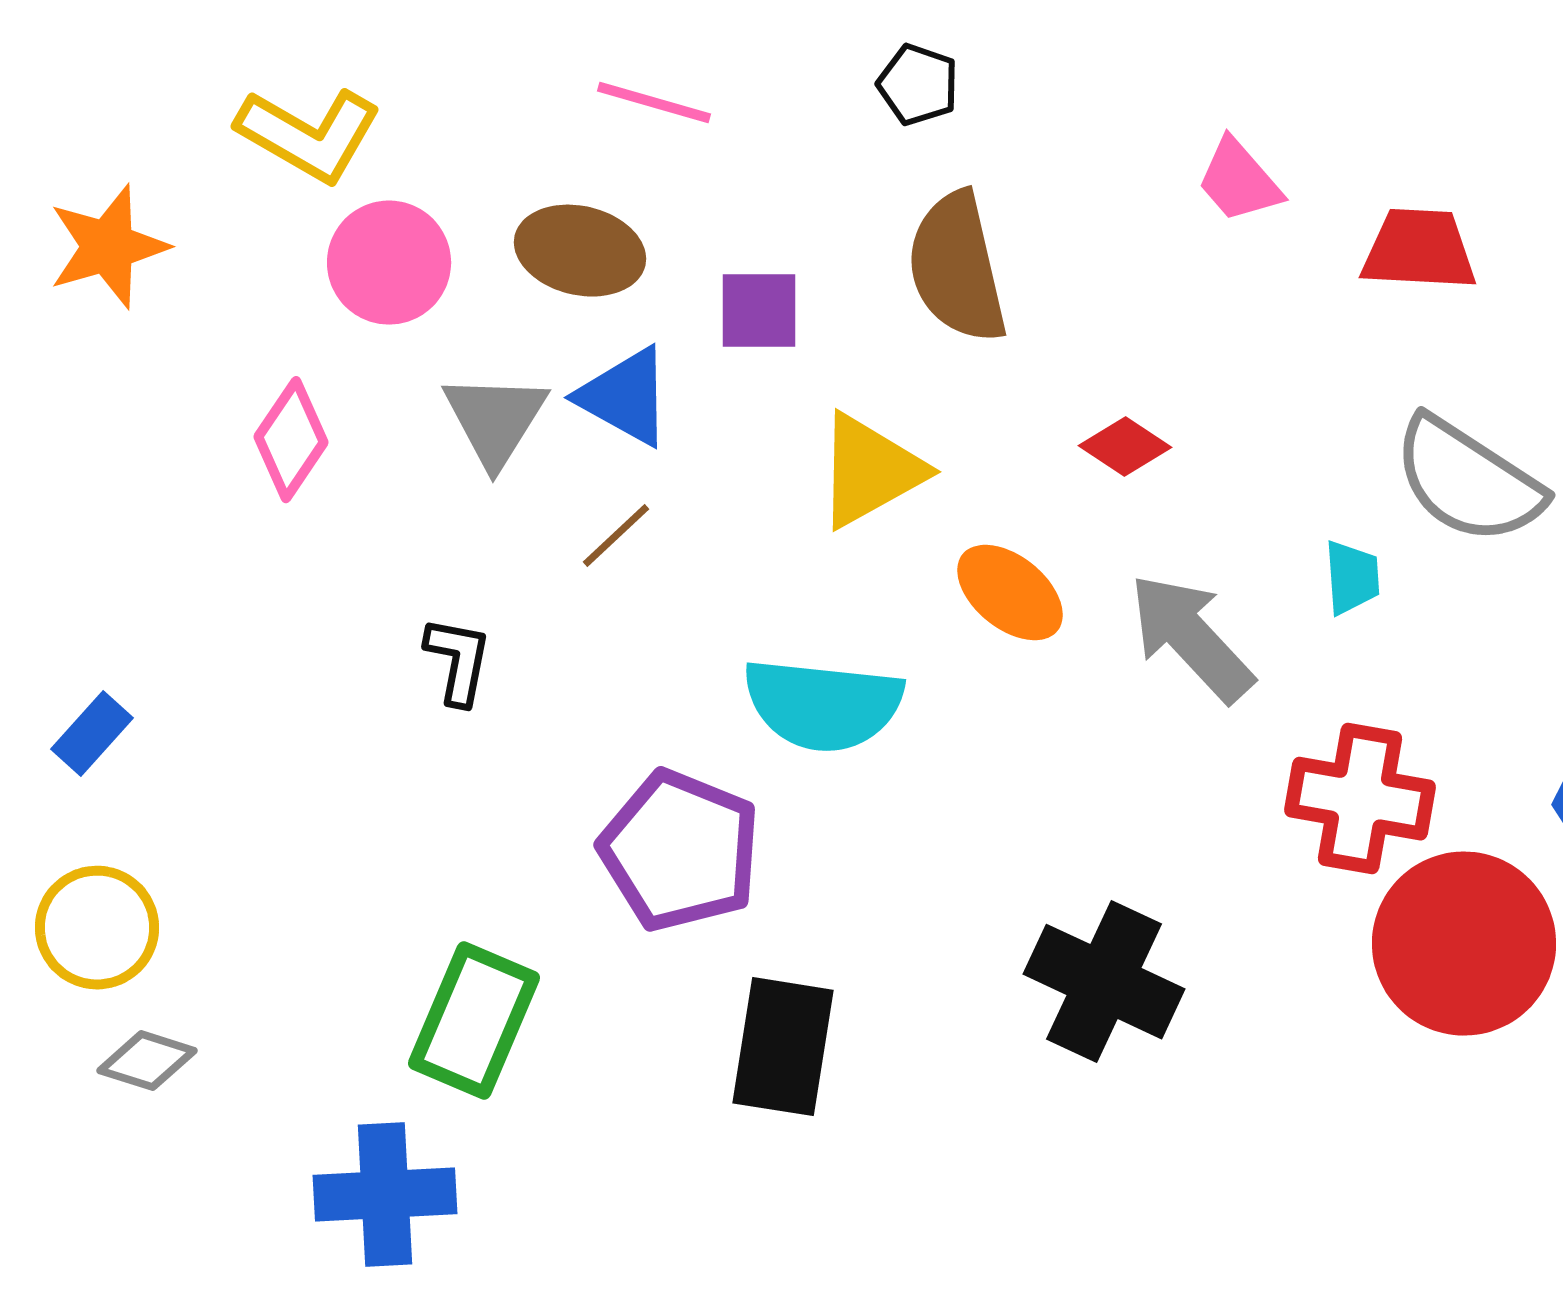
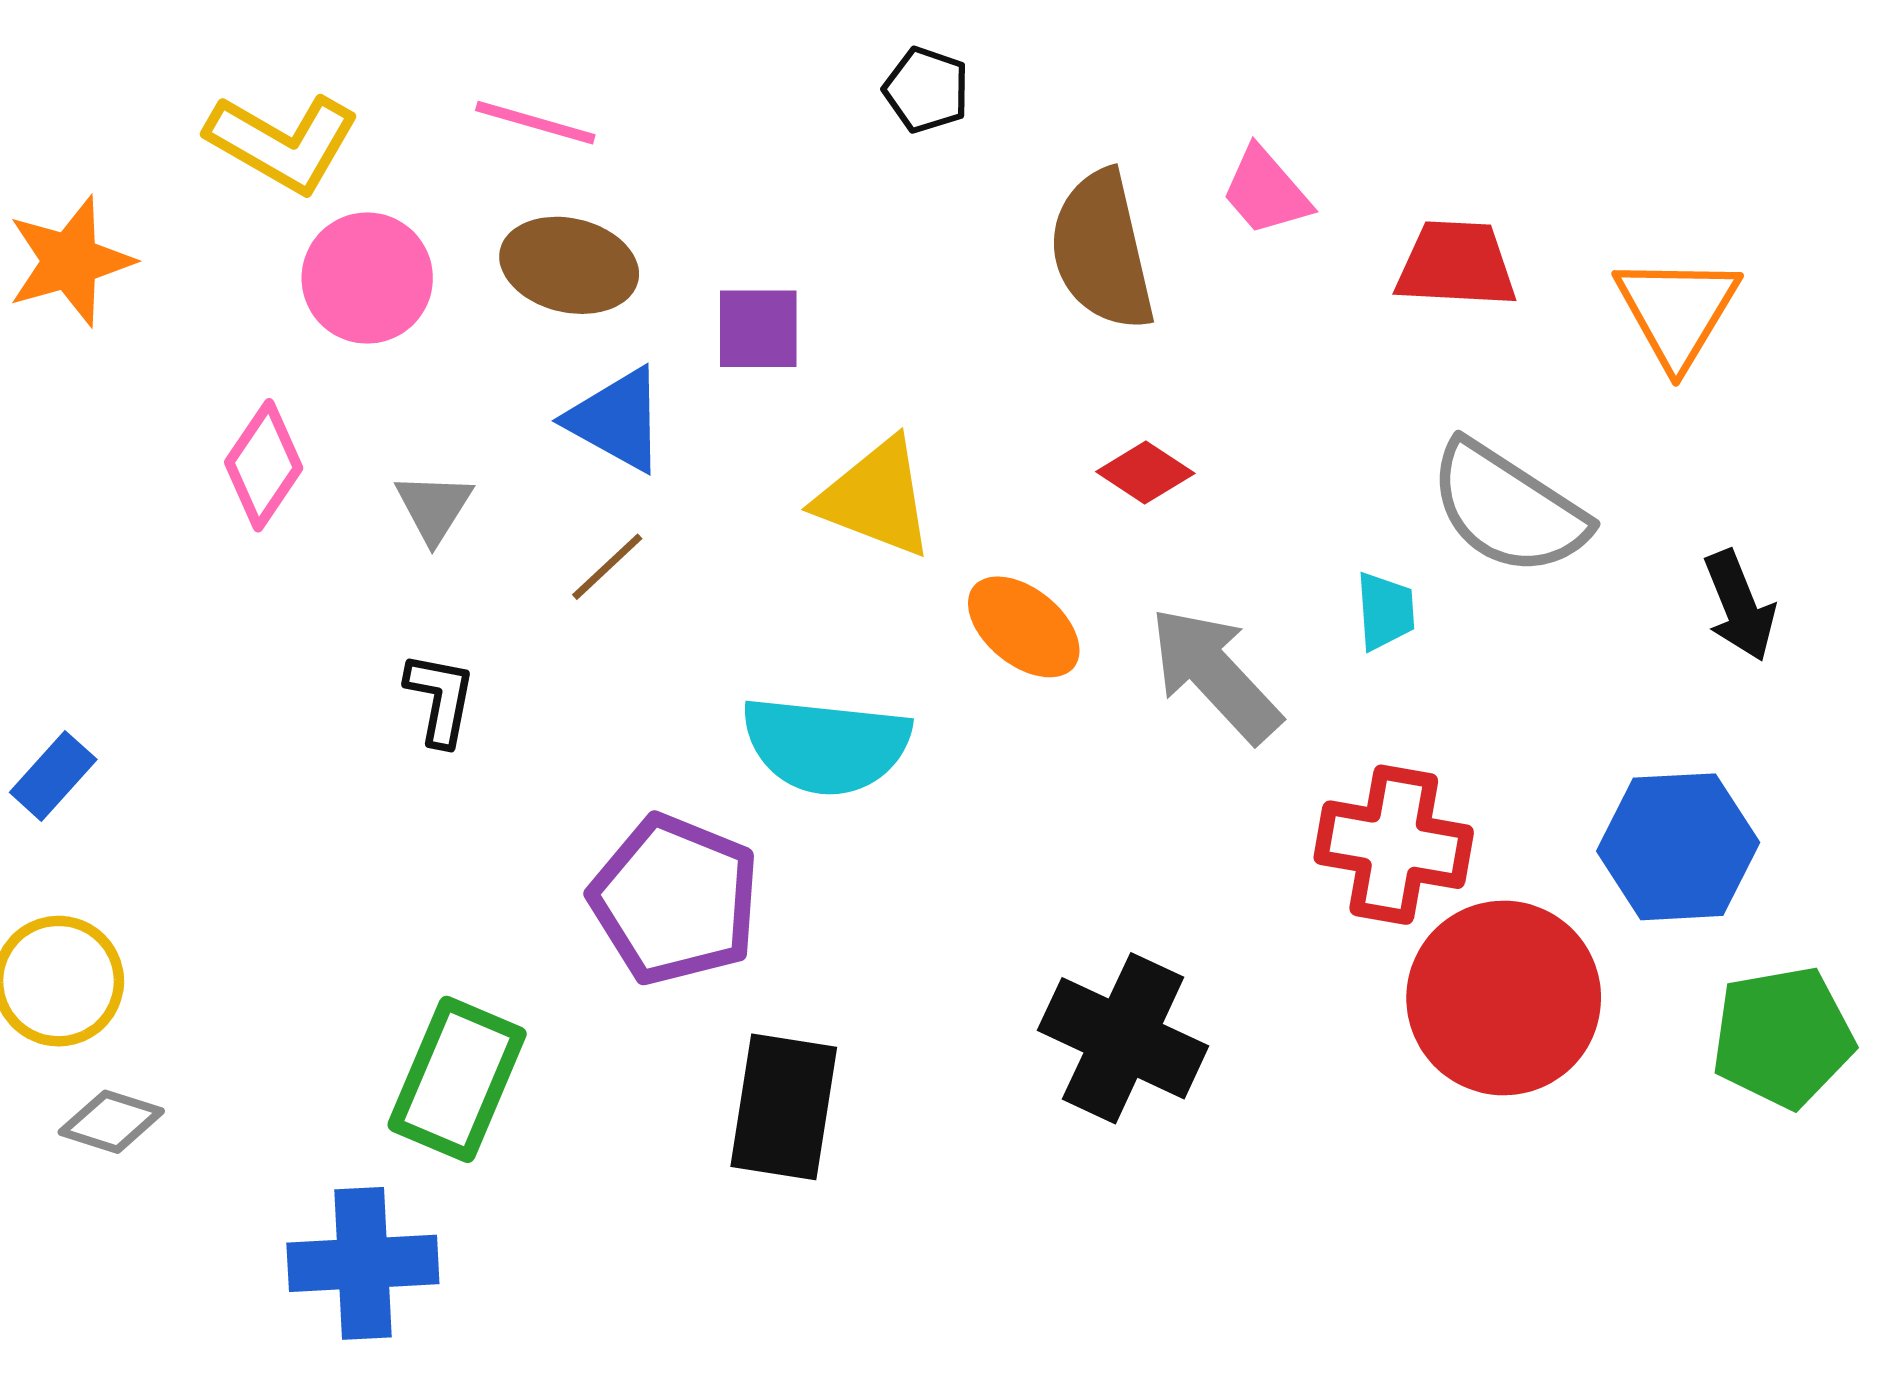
pink line: (654, 103) -> (535, 123), moved
brown semicircle: (957, 268) -> (1102, 251), moved
gray triangle: (495, 420) -> (434, 507), moved, size x0.7
yellow triangle: (870, 471) -> (876, 498), turned 50

